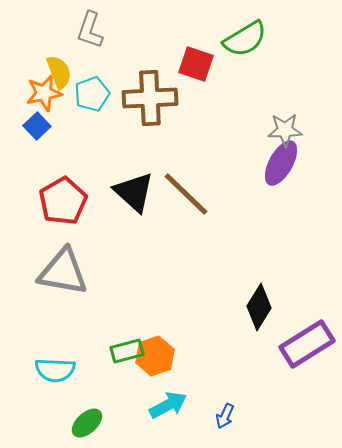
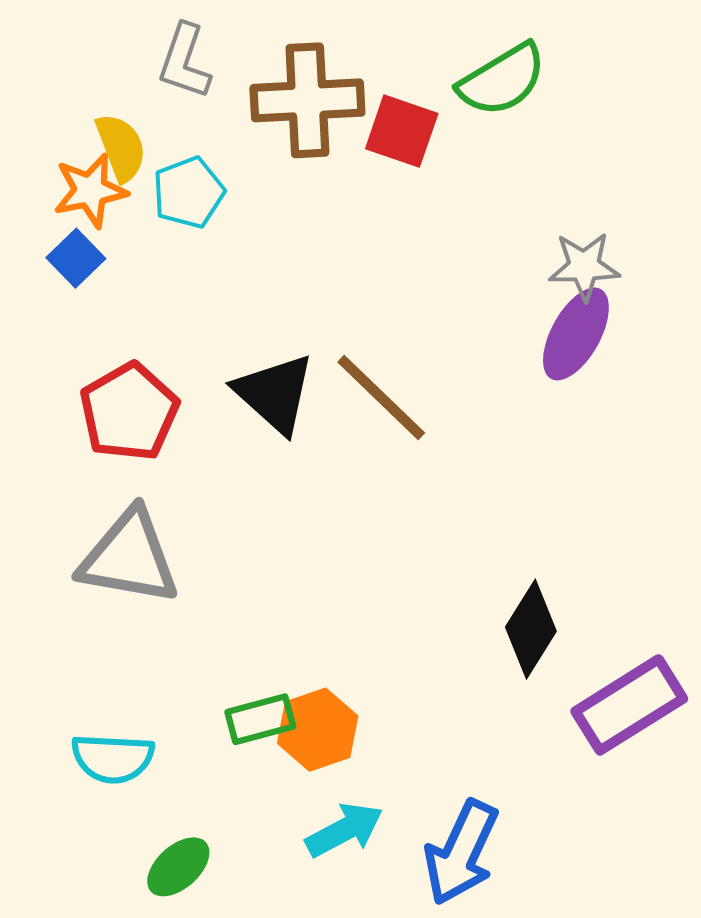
brown cross: (150, 98) -> (307, 100), moved
blue arrow: (225, 416) -> (461, 853), size x2.0

